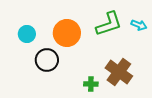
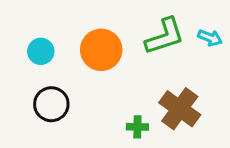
black circle: (47, 60) -> (51, 104), moved

